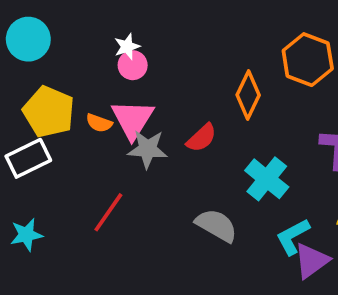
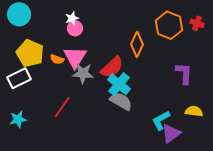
red semicircle: (202, 138) -> (112, 67), size x1.4
cyan cross: (267, 179) -> (119, 84), moved
gray semicircle: (216, 225) -> (121, 101), moved

